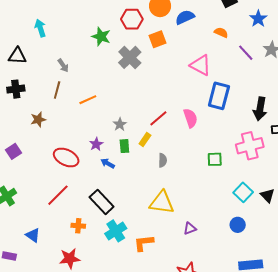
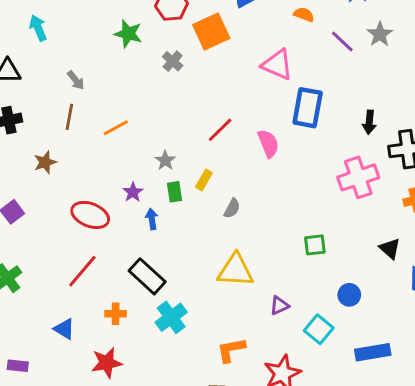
orange square: (157, 39) -> (211, 32), size x1.4
gray cross: (130, 57) -> (173, 61), size x0.6
black arrow: (260, 109) -> (369, 122), size x0.7
red line: (158, 118) -> (220, 130), moved
green square: (215, 159) -> (315, 245), moved
gray semicircle: (163, 160) -> (232, 208), turned 32
blue arrow: (108, 163) -> (152, 219), turned 56
cyan square: (243, 192) -> (319, 329), moved
blue triangle: (33, 235) -> (64, 329), moved
orange L-shape: (144, 243) -> (231, 350), moved

